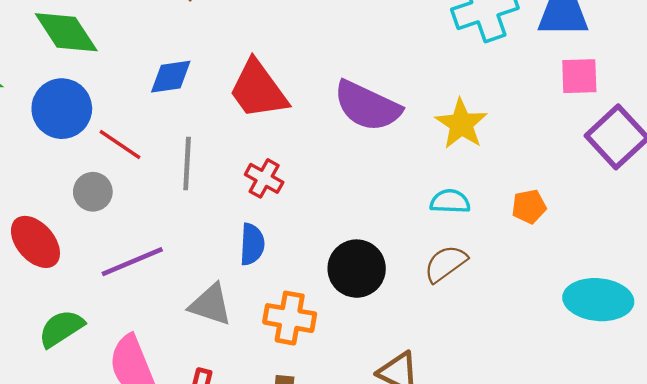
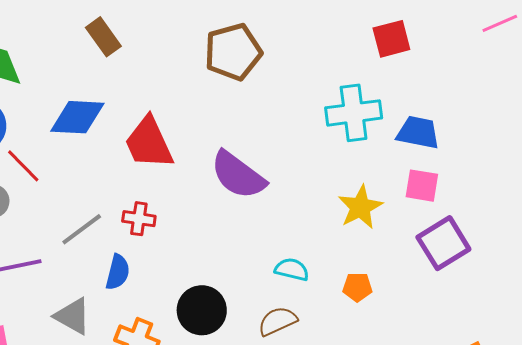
blue diamond: (171, 77) -> (77, 117), size x1.4
yellow star: (461, 124) -> (360, 207), moved
gray line: (187, 163) -> (82, 229), moved, turned 39
red cross: (264, 178) -> (139, 219), turned -32

